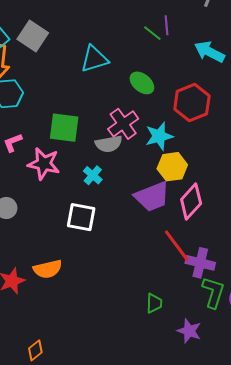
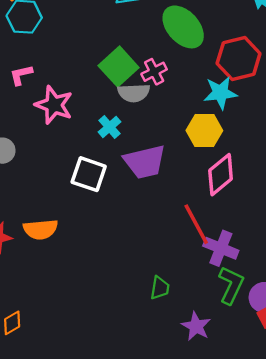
green ellipse: (142, 83) -> (183, 27), size x1.5
pink cross: (123, 124) -> (154, 72), size x0.7
green square: (64, 128) -> (119, 67), moved, turned 32
cyan star: (159, 136) -> (220, 93), moved
purple trapezoid: (152, 197) -> (145, 162), moved

